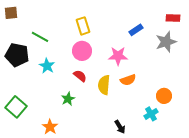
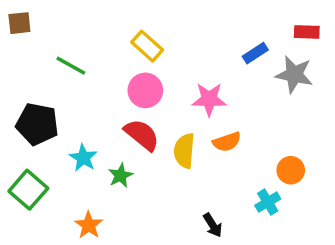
yellow rectangle: (83, 26) -> (147, 46), turned -30
blue rectangle: (136, 30) -> (255, 53), moved
gray star: (166, 42) -> (294, 74), turned 30
black pentagon: (17, 55) -> (37, 124), moved
cyan star: (47, 66) -> (83, 158), moved
red semicircle: (80, 76) -> (142, 135), size x1.5

